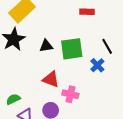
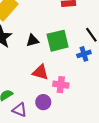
blue cross: (97, 65) -> (84, 54), turned 32

